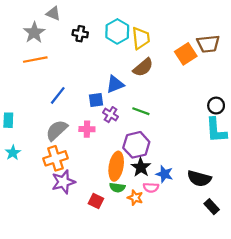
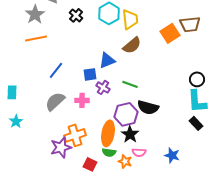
black cross: (80, 34) -> (76, 15), turned 32
orange cross: (56, 158) -> (75, 135), moved
blue star: (164, 174) -> (172, 155), moved
black semicircle: (199, 179) -> (148, 107), moved
black rectangle: (212, 207) -> (196, 123), moved

